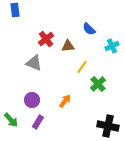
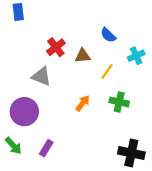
yellow line: (82, 67) -> (107, 72), moved
green cross: (98, 84) -> (119, 102), turned -35
purple circle: (32, 100) -> (24, 112), moved, size x1.5
orange arrow: (65, 101) -> (83, 103), moved

